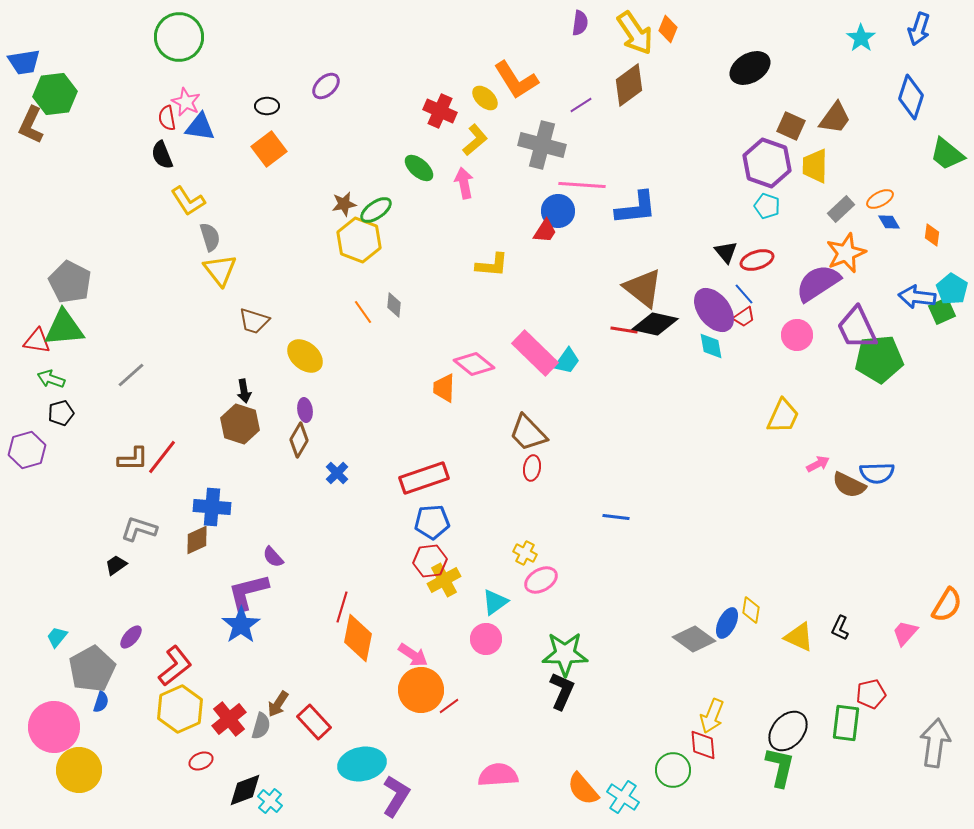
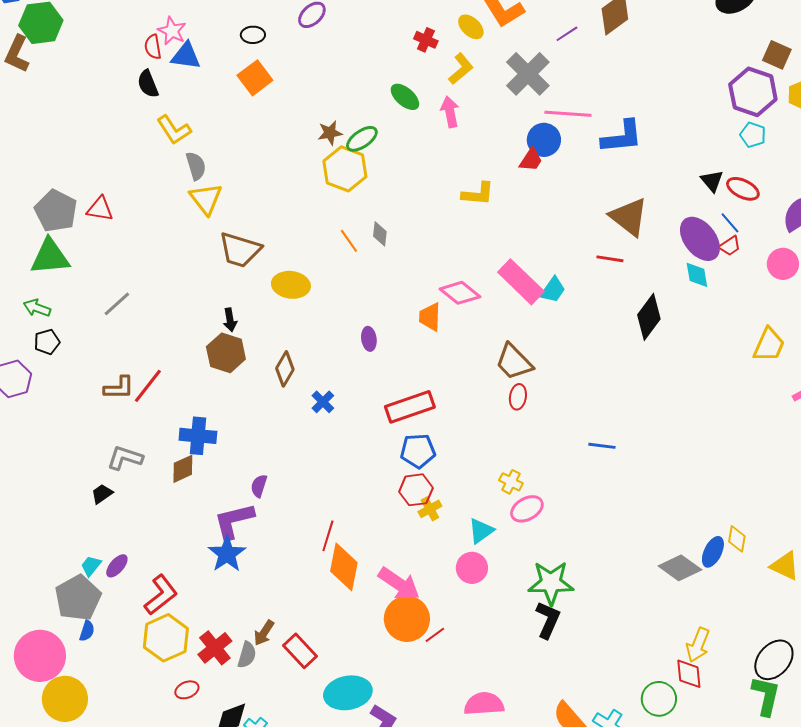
red cross: (440, 111) -> (426, 40), size x0.7
gray cross: (542, 145) -> (528, 74), turned 30
red ellipse: (757, 260) -> (743, 189), turned 44
brown trapezoid: (254, 321) -> (240, 250), size x1.4
black diamond: (655, 324) -> (649, 317), moved, turned -66
red triangle: (37, 341) -> (100, 209), moved
yellow ellipse: (305, 356) -> (291, 285), turned -33
purple ellipse: (305, 410) -> (369, 339), moved
purple semicircle: (273, 557) -> (259, 486), turned 60
yellow cross: (444, 580) -> (430, 509), size x0.7
cyan trapezoid: (57, 637) -> (91, 566), moved
pink arrow: (413, 655) -> (399, 584), size x1.4

